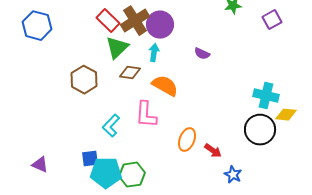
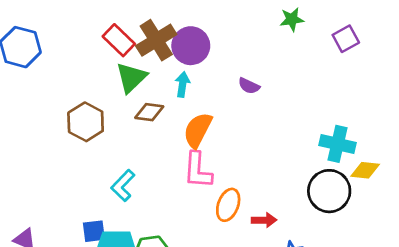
orange semicircle: (165, 86) -> (198, 130), turned -92
pink L-shape: (146, 115) -> (198, 170), moved
red arrow: (213, 151) -> (264, 220), turned -36

